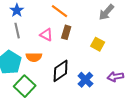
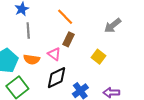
gray line: (17, 31) -> (28, 31), moved
pink triangle: (46, 35) -> (54, 54), moved

